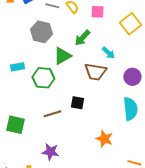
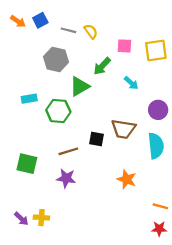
pink square: (97, 12) -> (124, 46), moved
yellow square: (130, 24) -> (156, 50), turned 30
brown trapezoid: (95, 72) -> (123, 129), moved
purple star: (50, 152) -> (66, 178), moved

